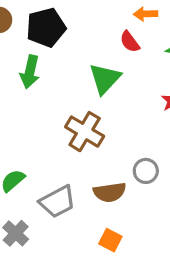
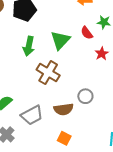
red semicircle: (130, 42) -> (87, 33), moved
green arrow: (30, 72) -> (29, 46), moved

